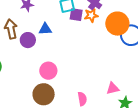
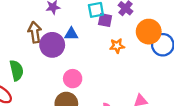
orange star: (91, 15) -> (117, 46), moved
purple circle: (28, 40) -> (52, 45), size x1.5

